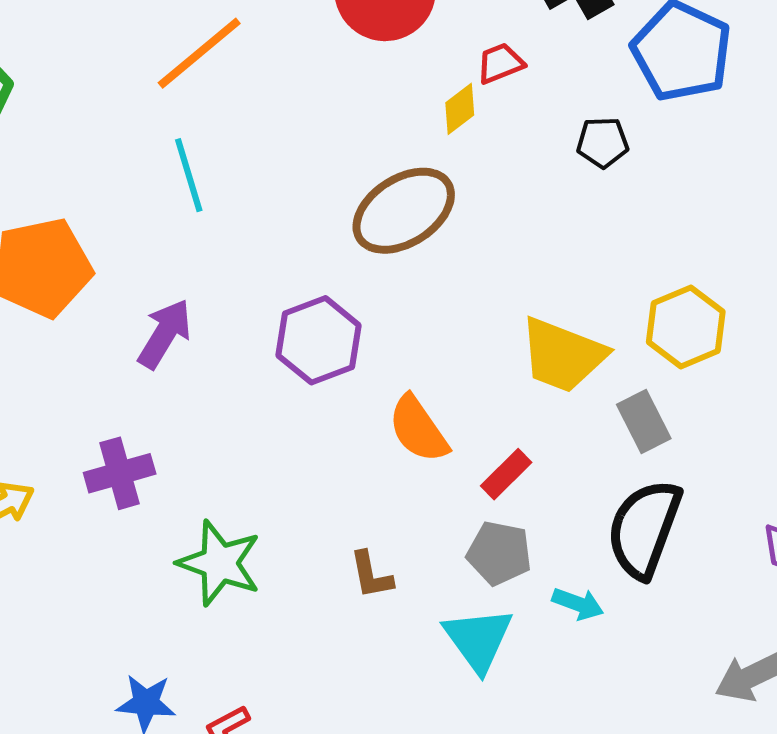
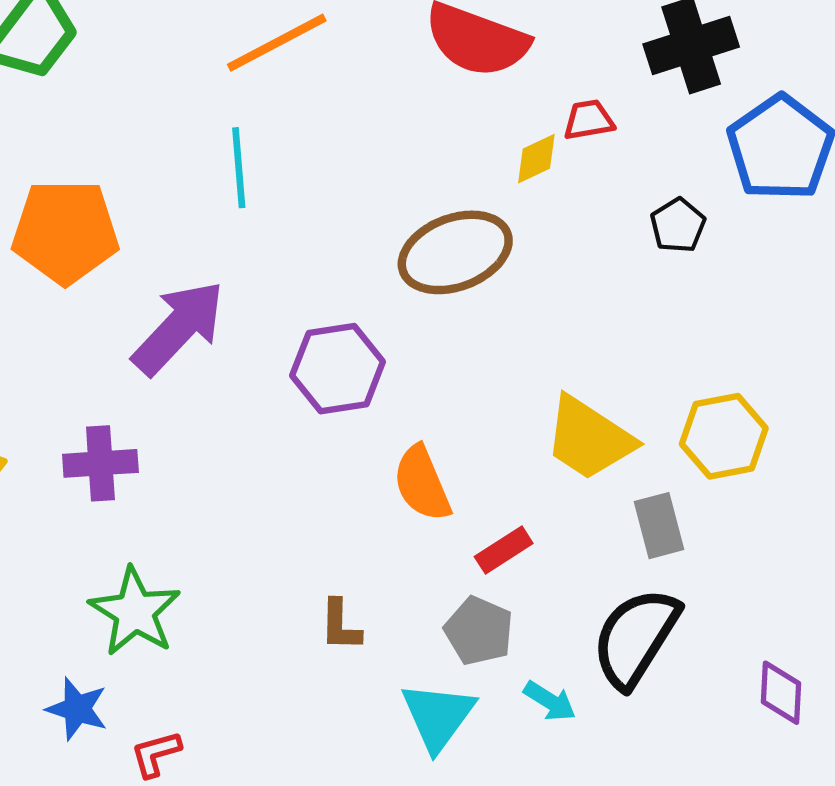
black pentagon: (603, 142) -> (678, 225), turned 30
purple arrow: (165, 334) -> (179, 328), size x1.4
green star: (219, 563) -> (135, 612), moved

